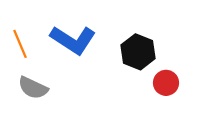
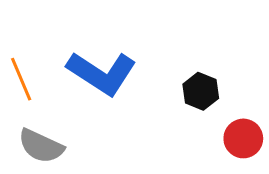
black hexagon: (138, 52) -> (201, 91), size x0.7

